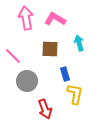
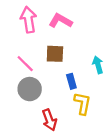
cyan arrow: (79, 43) -> (98, 65), moved
pink line: (13, 56) -> (25, 64), moved

